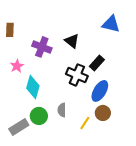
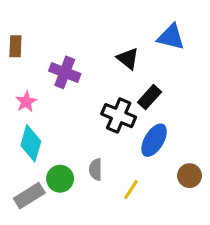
black triangle: (72, 41) -> (128, 59), moved
cyan diamond: (33, 87) -> (31, 143), moved
brown circle: (103, 113) -> (190, 176), moved

